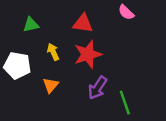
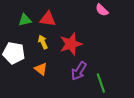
red triangle: (83, 23) -> (48, 19), moved
orange triangle: (51, 85) -> (41, 69), turned -32

